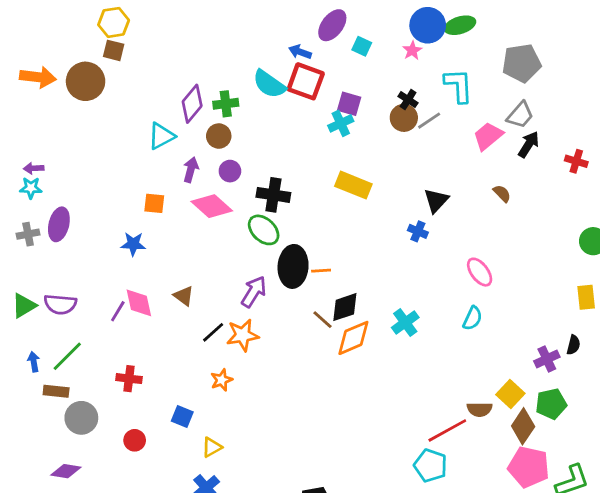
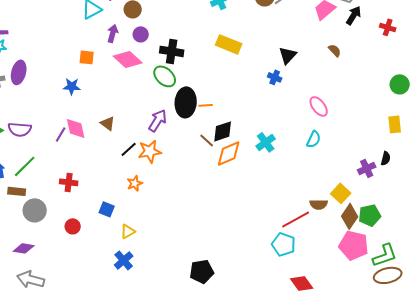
green pentagon: (551, 404) -> (370, 215), moved

